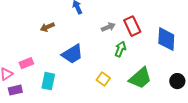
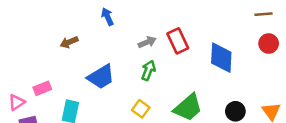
green arrow: (120, 49) -> (148, 70), moved

